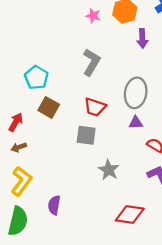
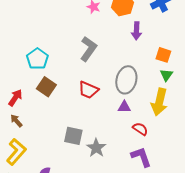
gray square: (86, 135) -> (73, 136), moved
brown arrow: (19, 147) -> (16, 121), turned 64

